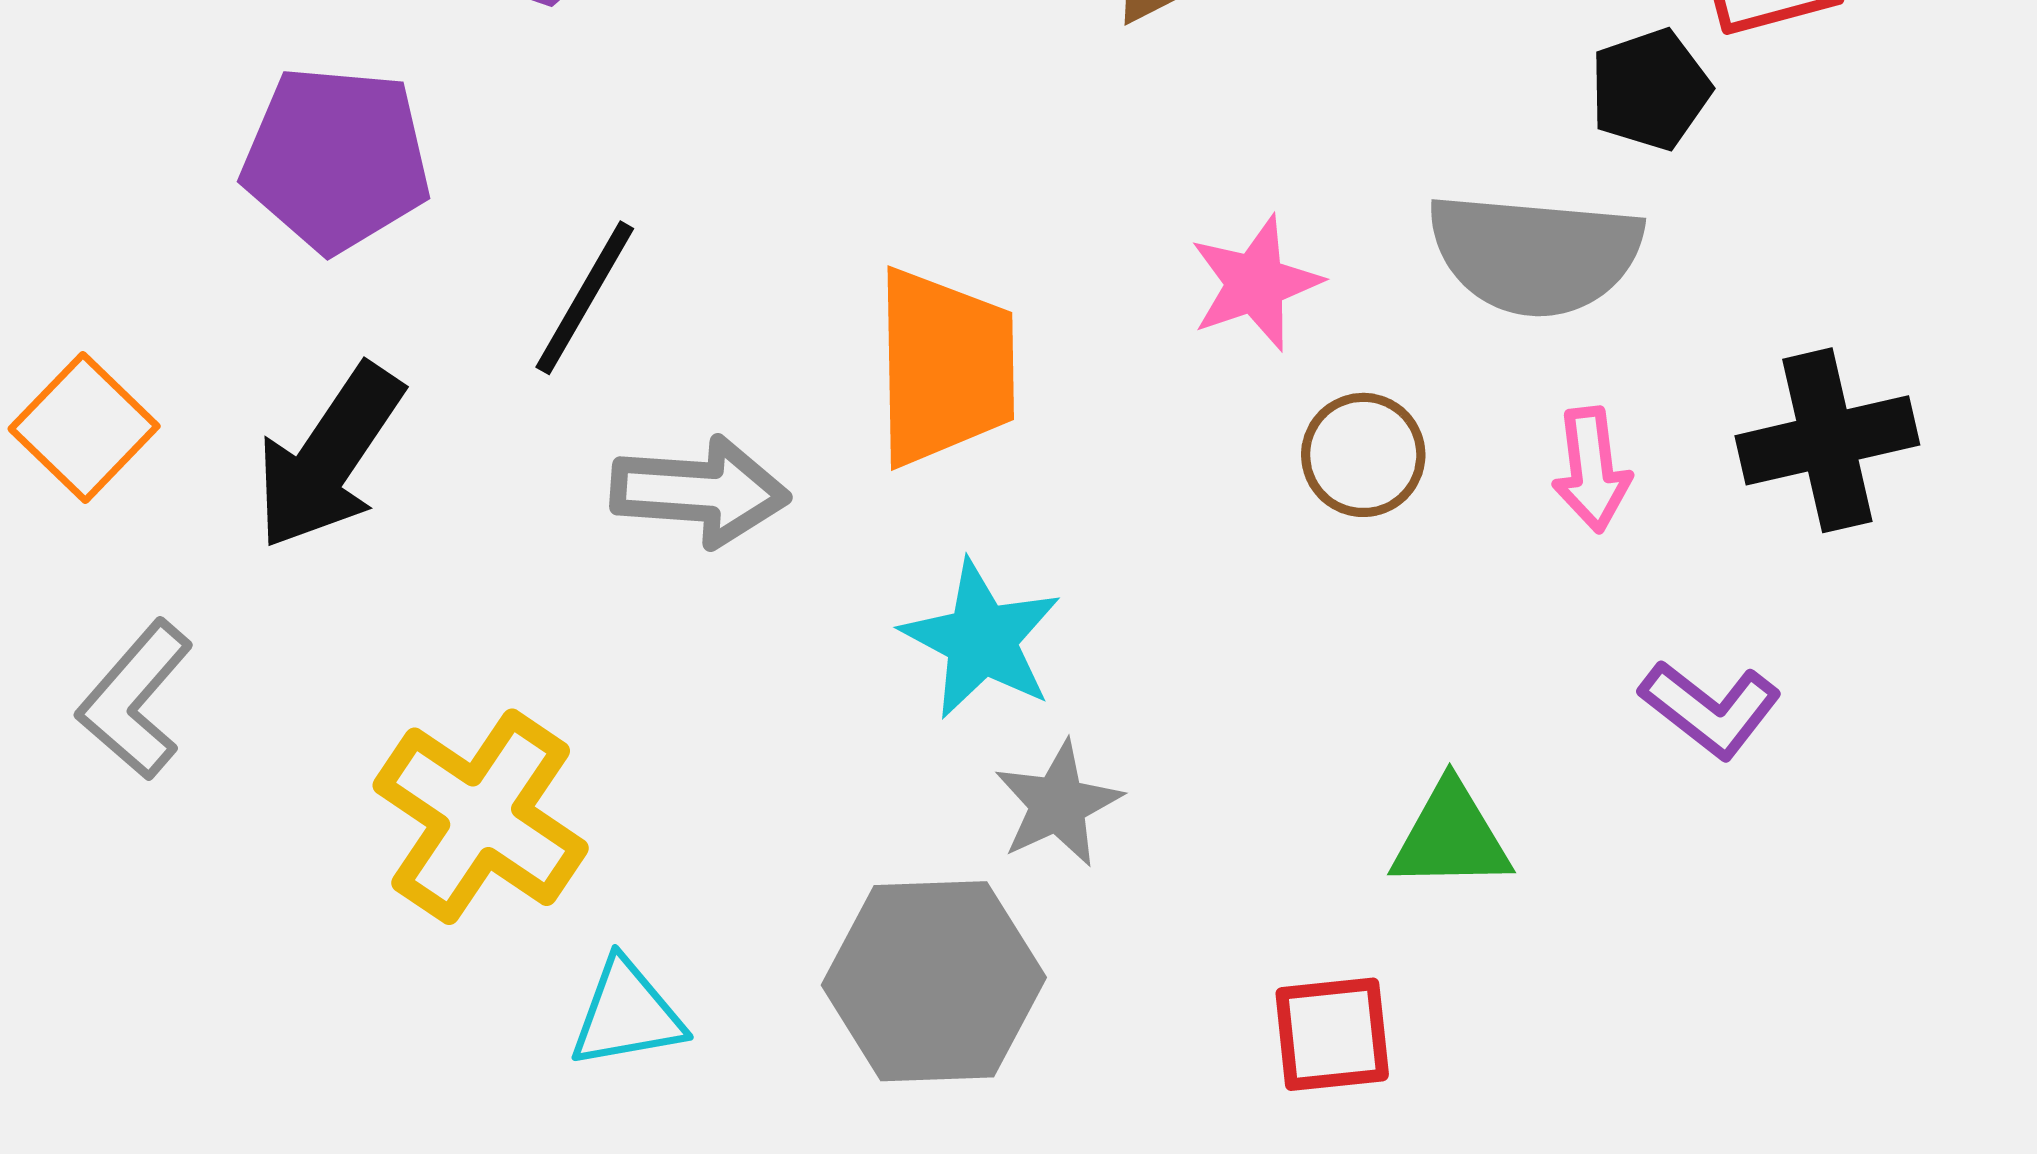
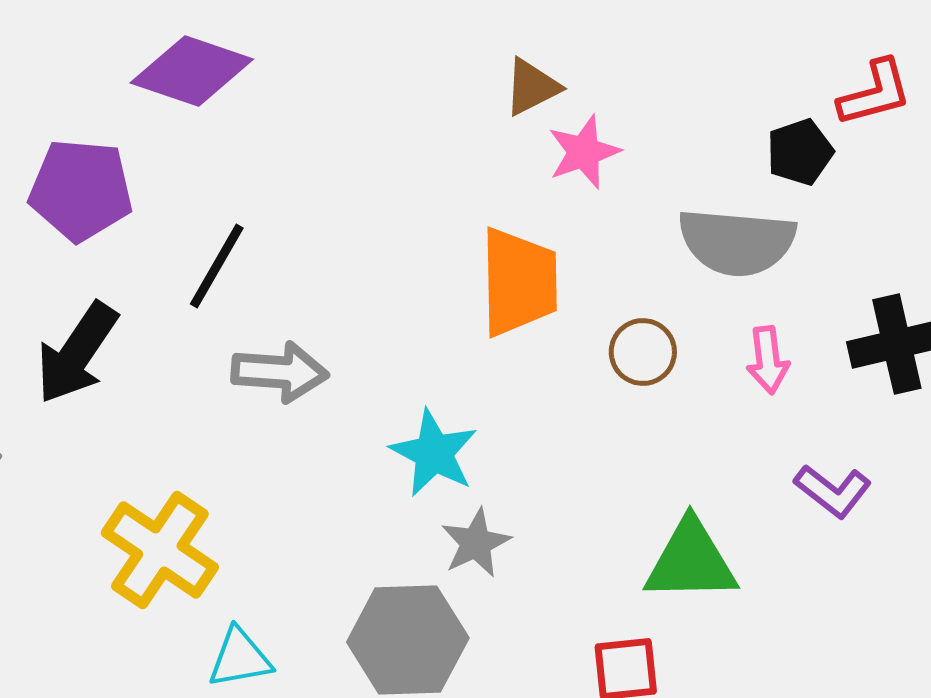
pink star: (1255, 283) -> (584, 152), moved
orange trapezoid: (945, 367) -> (519, 282), moved
green triangle: (1451, 837) -> (691, 561), size x1.4

